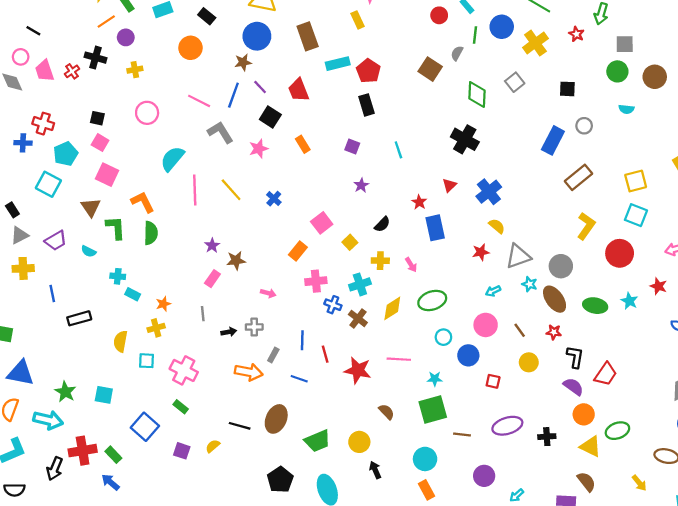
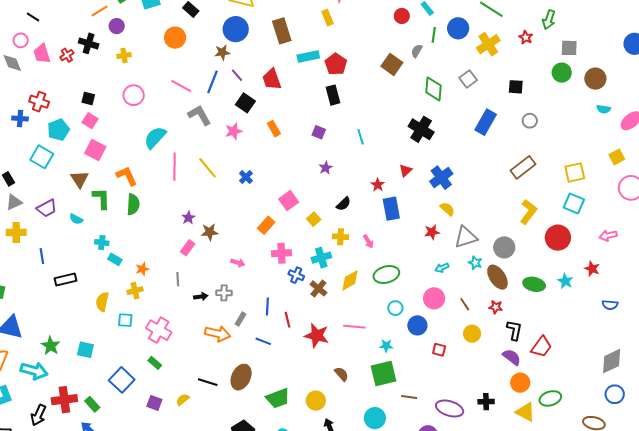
cyan semicircle: (626, 109) -> (604, 109), moved
blue rectangle: (553, 140) -> (486, 122), moved
purple ellipse: (507, 426) -> (450, 408), moved, turned 32

